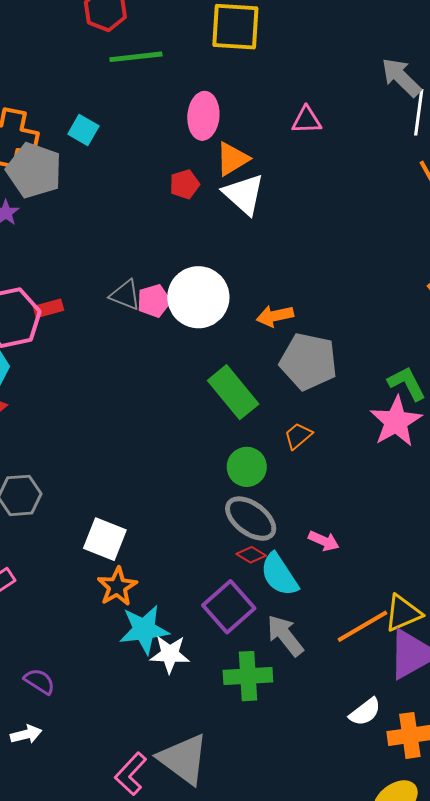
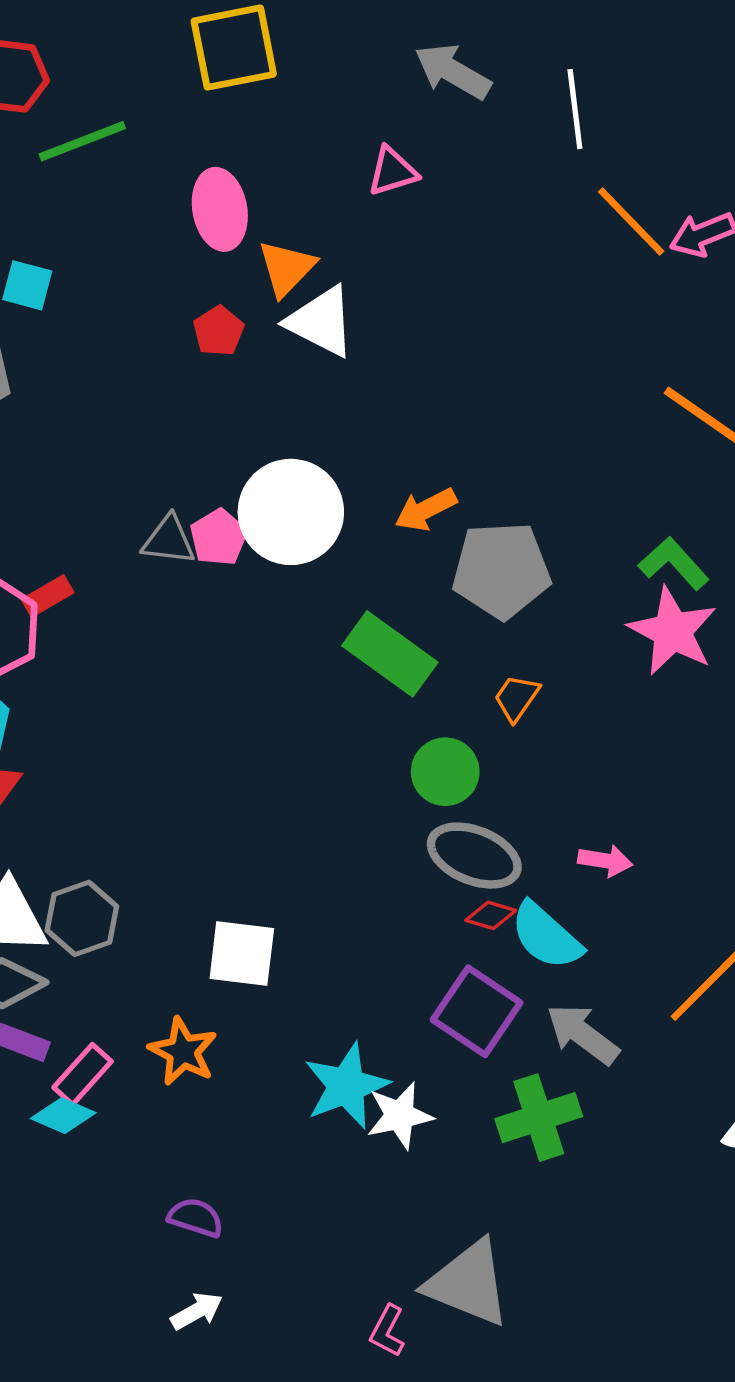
gray arrow: (401, 77) -> (453, 71), moved
orange star: (117, 587) -> (183, 1051), moved
pink L-shape: (131, 774) -> (387, 1331), size x0.7

